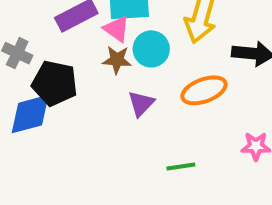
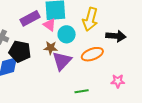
brown star: (117, 60) -> (51, 48), moved
purple triangle: (141, 103) -> (62, 61), size x1.5

